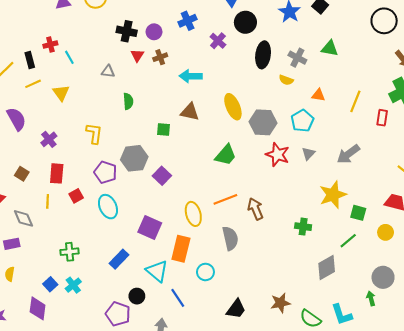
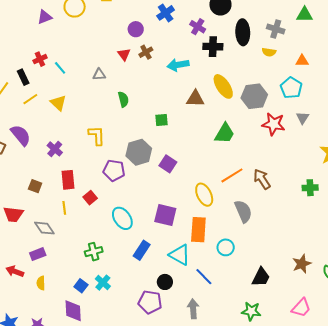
black cross: (127, 31) -> (213, 47), moved
brown triangle: (190, 112) -> (195, 99), moved
cyan ellipse: (108, 207) -> (122, 218), moved

